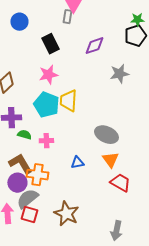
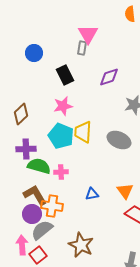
green semicircle: (24, 135) -> (39, 166), size x1.6
gray ellipse: (106, 135) -> (119, 140), moved
red square: (29, 215) -> (38, 255), moved, turned 36

